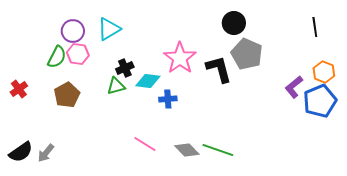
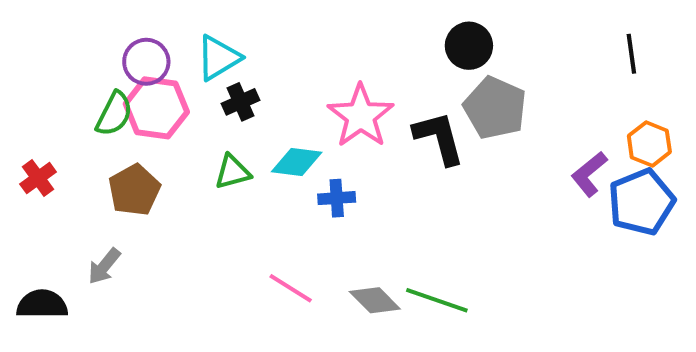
pink hexagon: (78, 54) -> (156, 108), size x1.4
black cross: (125, 68) -> (240, 102), moved
black semicircle: (21, 152) -> (42, 304), turned -145
gray arrow: (46, 153) -> (104, 266), moved

